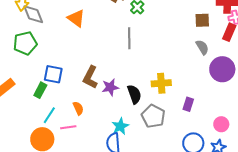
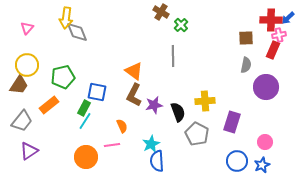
orange triangle: (76, 18) -> (134, 71), moved
green pentagon: (25, 43) -> (63, 77), moved
gray semicircle: (202, 47) -> (246, 65), turned 42
purple rectangle: (188, 104) -> (232, 122), size x1.5
cyan line: (49, 115) -> (85, 121), moved
cyan star: (120, 126) -> (151, 144), moved

